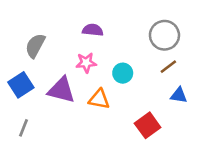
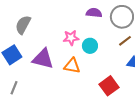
purple semicircle: (93, 30) -> (94, 13), moved
pink star: (86, 63) -> (71, 38), moved

